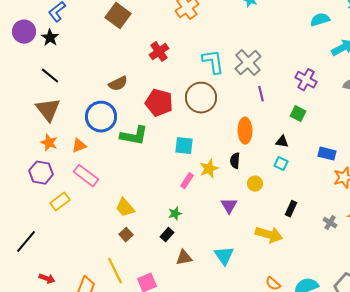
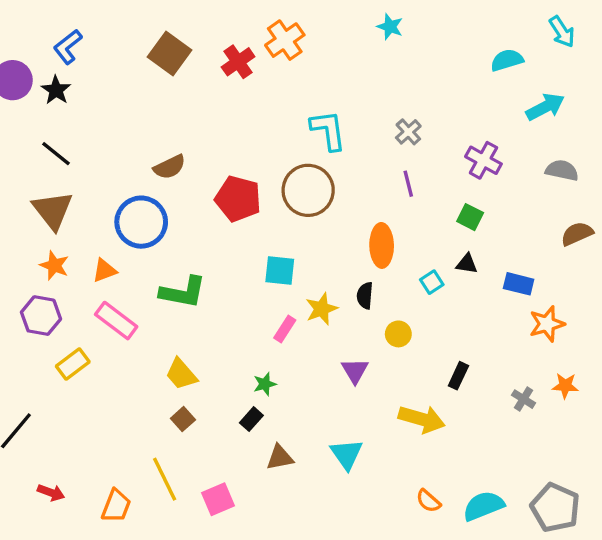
red cross: (159, 52) -> (238, 62), moved
gray cross: (248, 63) -> (408, 132), moved, size x0.6
green L-shape: (134, 136) -> (183, 292), moved
black triangle: (282, 142) -> (467, 264), moved
cyan square: (281, 164) -> (432, 282), moved, turned 32

